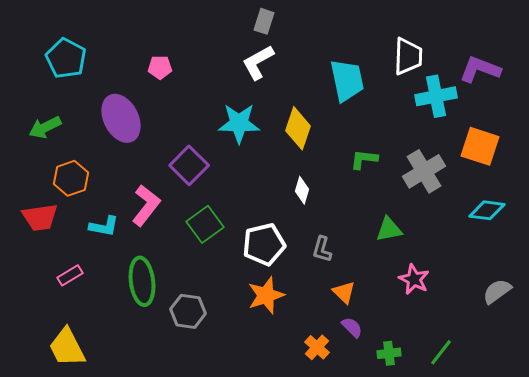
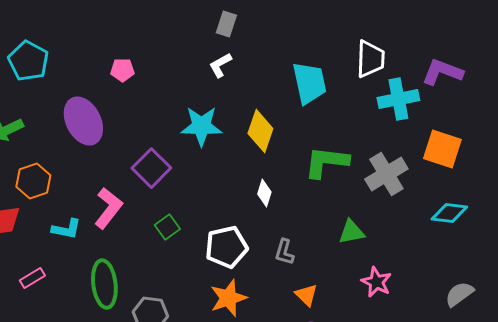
white L-shape: (258, 62) -> (220, 65), size x0.7
green L-shape: (364, 159) -> (326, 162), size x1.6
green square: (205, 224) -> (167, 227), size x0.7

